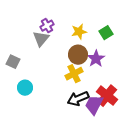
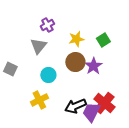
purple cross: (47, 26) -> (47, 25), moved
yellow cross: (74, 74) -> (39, 100), moved
cyan circle: (25, 88) -> (48, 75), moved

